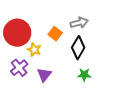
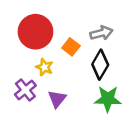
red circle: (17, 33) -> (35, 32), moved
green star: (84, 75) -> (108, 99), size x1.5

